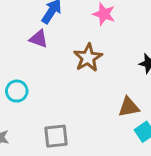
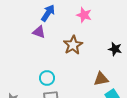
cyan circle: (17, 91) -> (47, 78), moved

